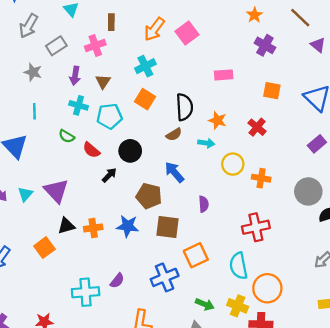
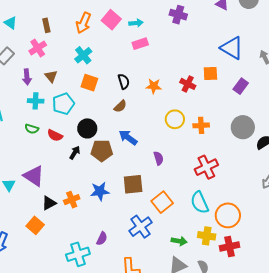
pink rectangle: (224, 75) -> (140, 44), moved
orange square: (272, 91) -> (210, 73), moved
black semicircle: (184, 107) -> (124, 82), size x0.7
cyan arrow: (206, 143) -> (136, 23), moved
brown pentagon: (149, 196) -> (102, 151), moved

